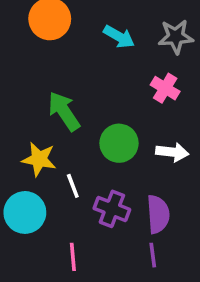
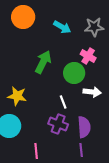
green arrow: (64, 111) -> (43, 62), moved, turned 60
green circle: (119, 143) -> (74, 73), moved
white line: (73, 186) -> (63, 102), moved

